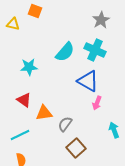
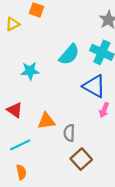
yellow triangle: (13, 24) -> (13, 24), turned -40
red triangle: (24, 100) -> (15, 110), moved
gray semicircle: (65, 124) -> (69, 133), turned -35

